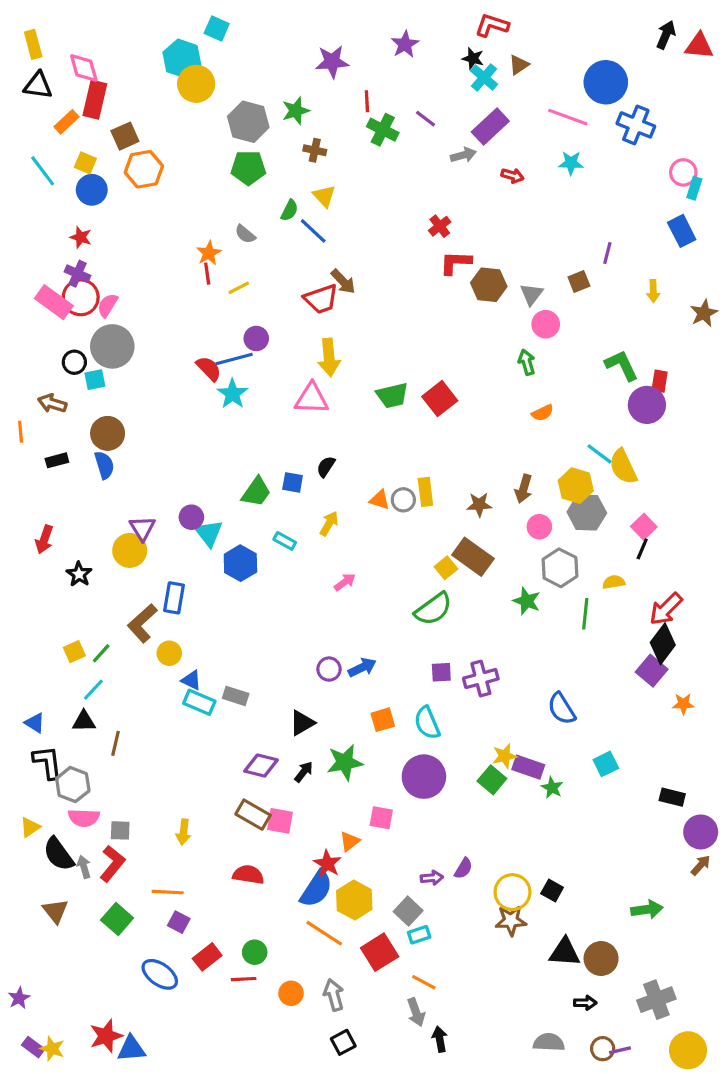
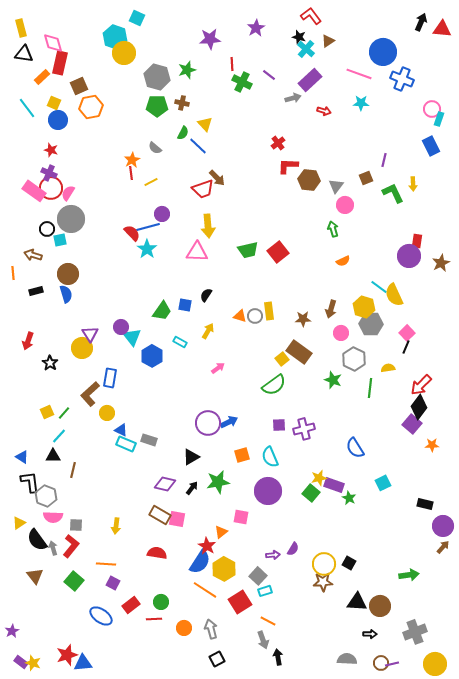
red L-shape: (492, 25) -> (311, 16), turned 35
brown cross: (315, 150) -> (182, 103), moved
brown star: (704, 313) -> (441, 263), moved
green L-shape: (622, 365) -> (393, 193), moved
purple circle: (329, 669) -> (208, 423), size x1.6

